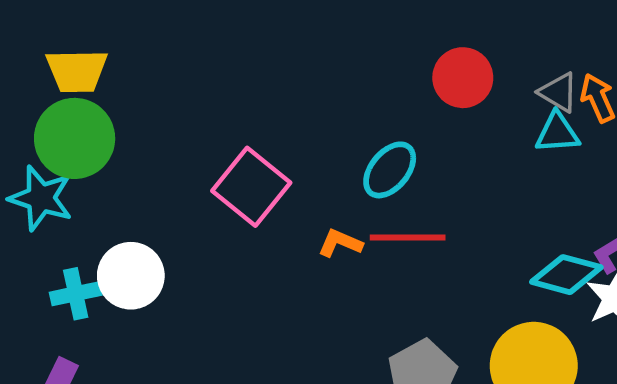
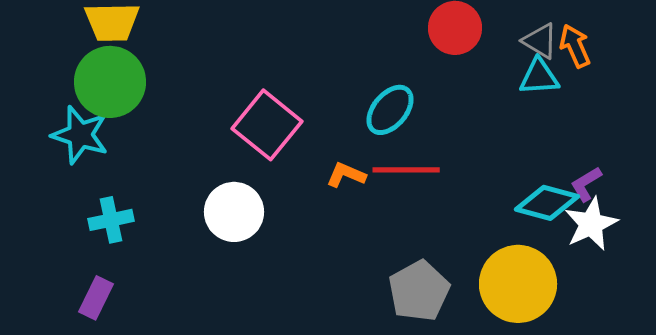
white circle: (131, 276) -> (234, 212), moved

